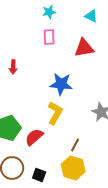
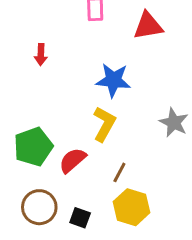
brown line: (75, 145) -> (119, 172), moved

